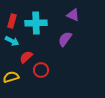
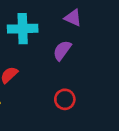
red circle: (41, 70) -> (65, 99), moved

